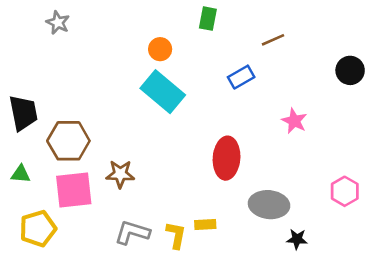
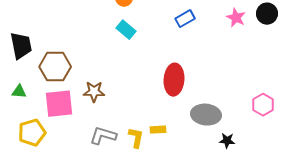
cyan rectangle: (163, 92) -> (126, 30), size x0.6
pink star: (294, 121) -> (236, 18), moved

